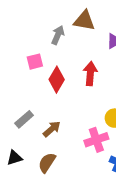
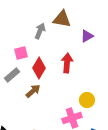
gray rectangle: (24, 119) -> (12, 75), moved
brown arrow: (52, 129) -> (33, 91), moved

